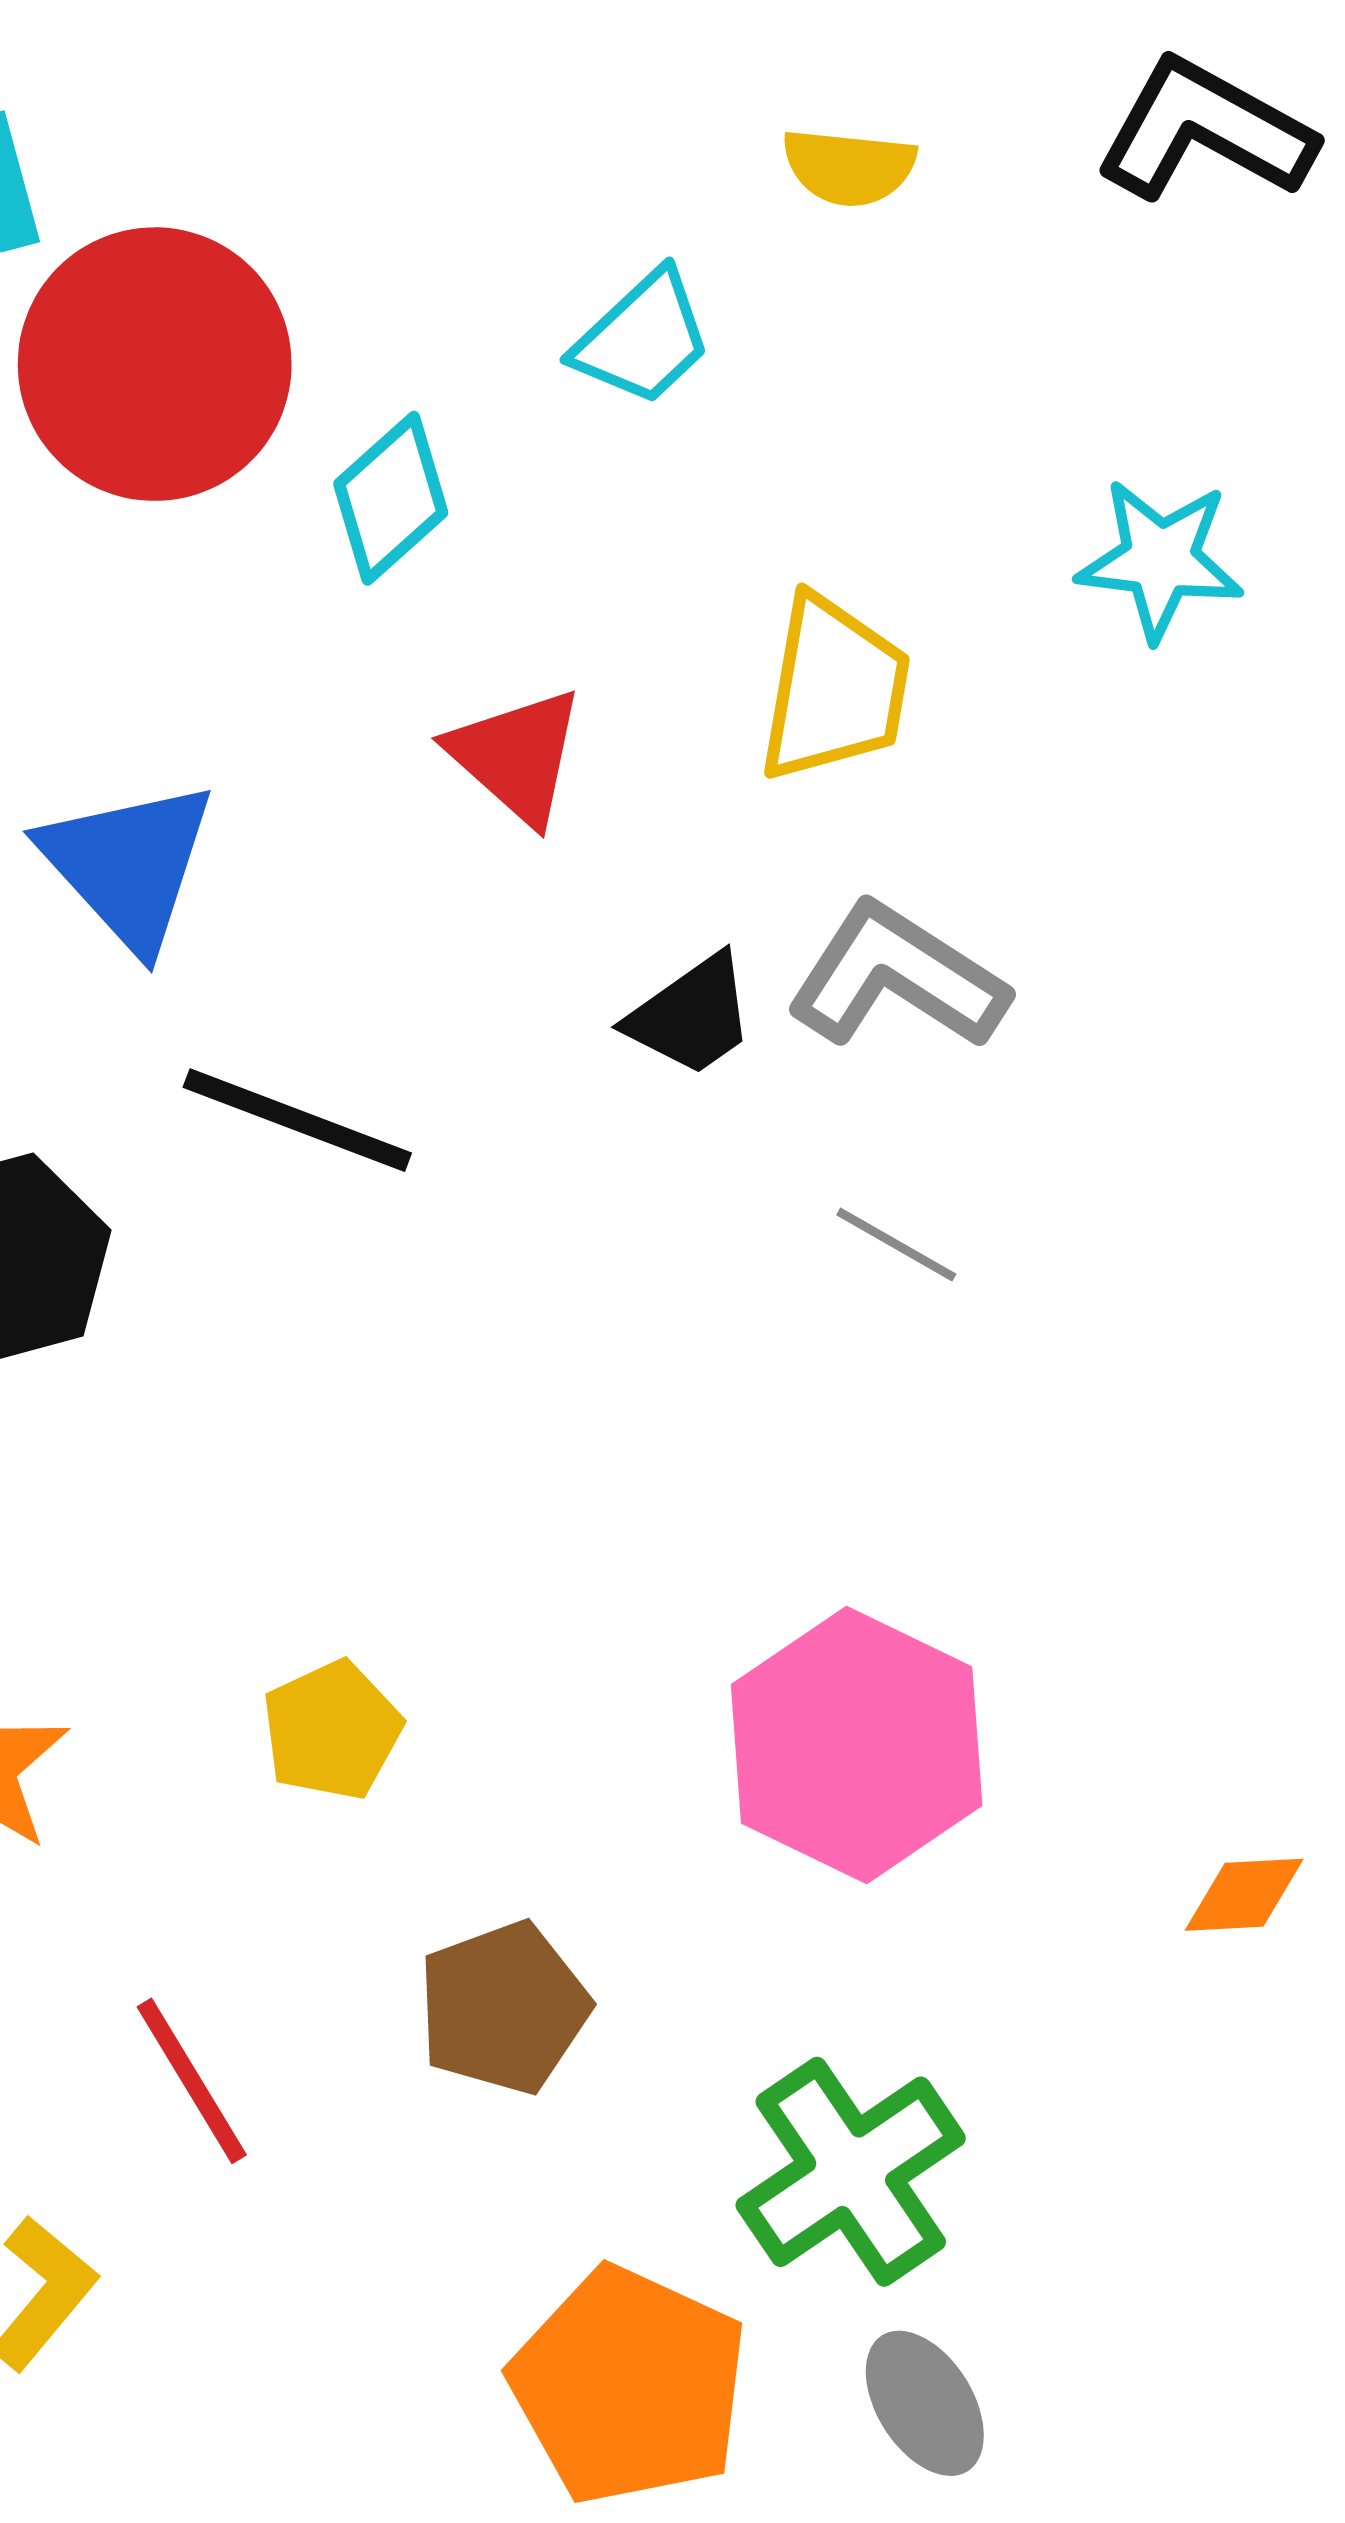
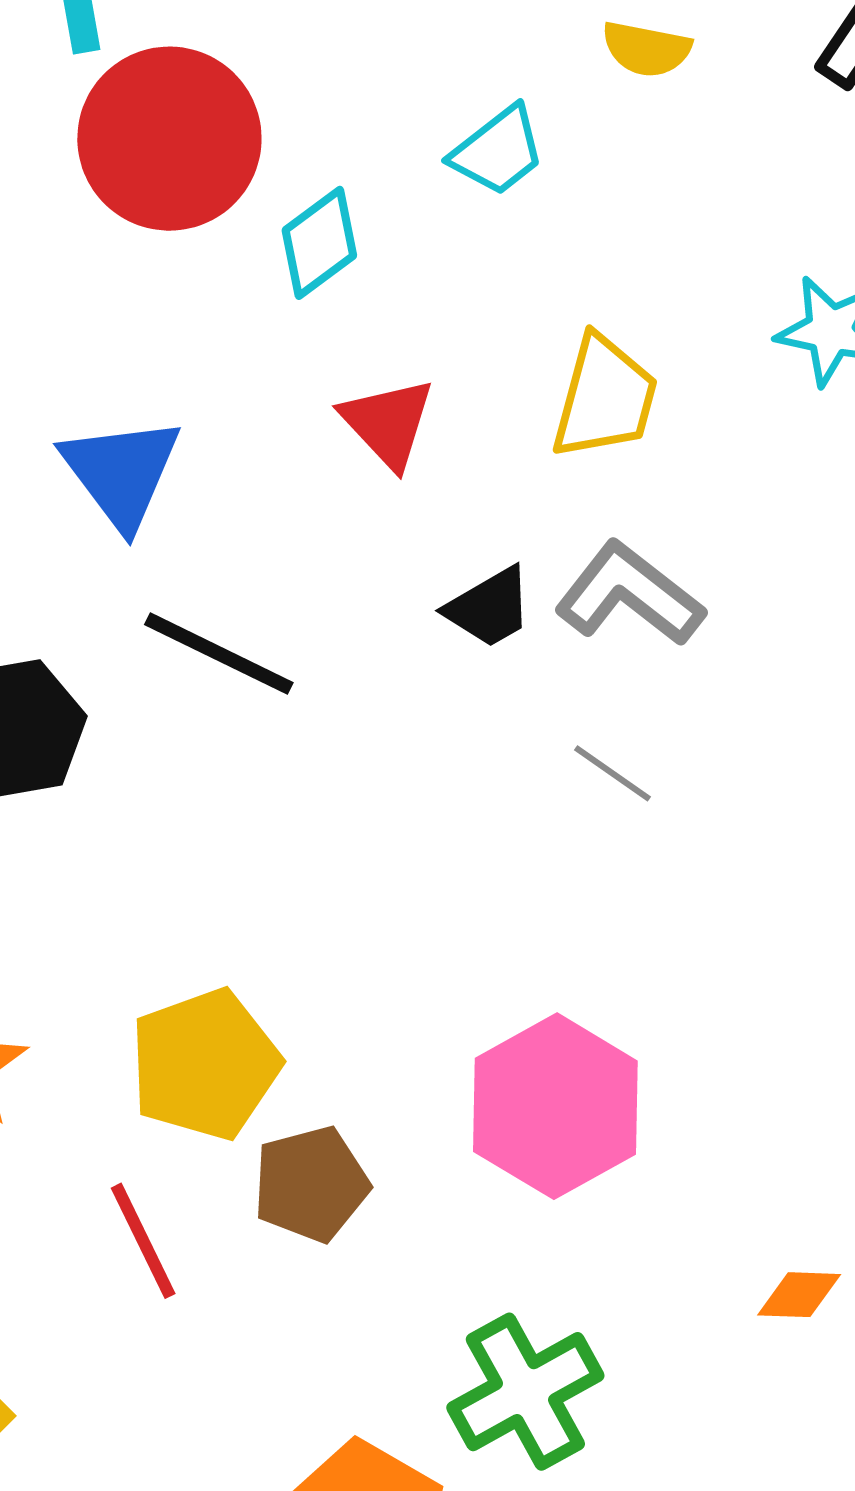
yellow pentagon: (332, 1730) -> (205, 1064), size x1.6
orange diamond: (1244, 1895) -> (799, 1295), moved
brown pentagon: (503, 2008) -> (311, 1184), moved
red line: (192, 2081) -> (143, 1241), moved

